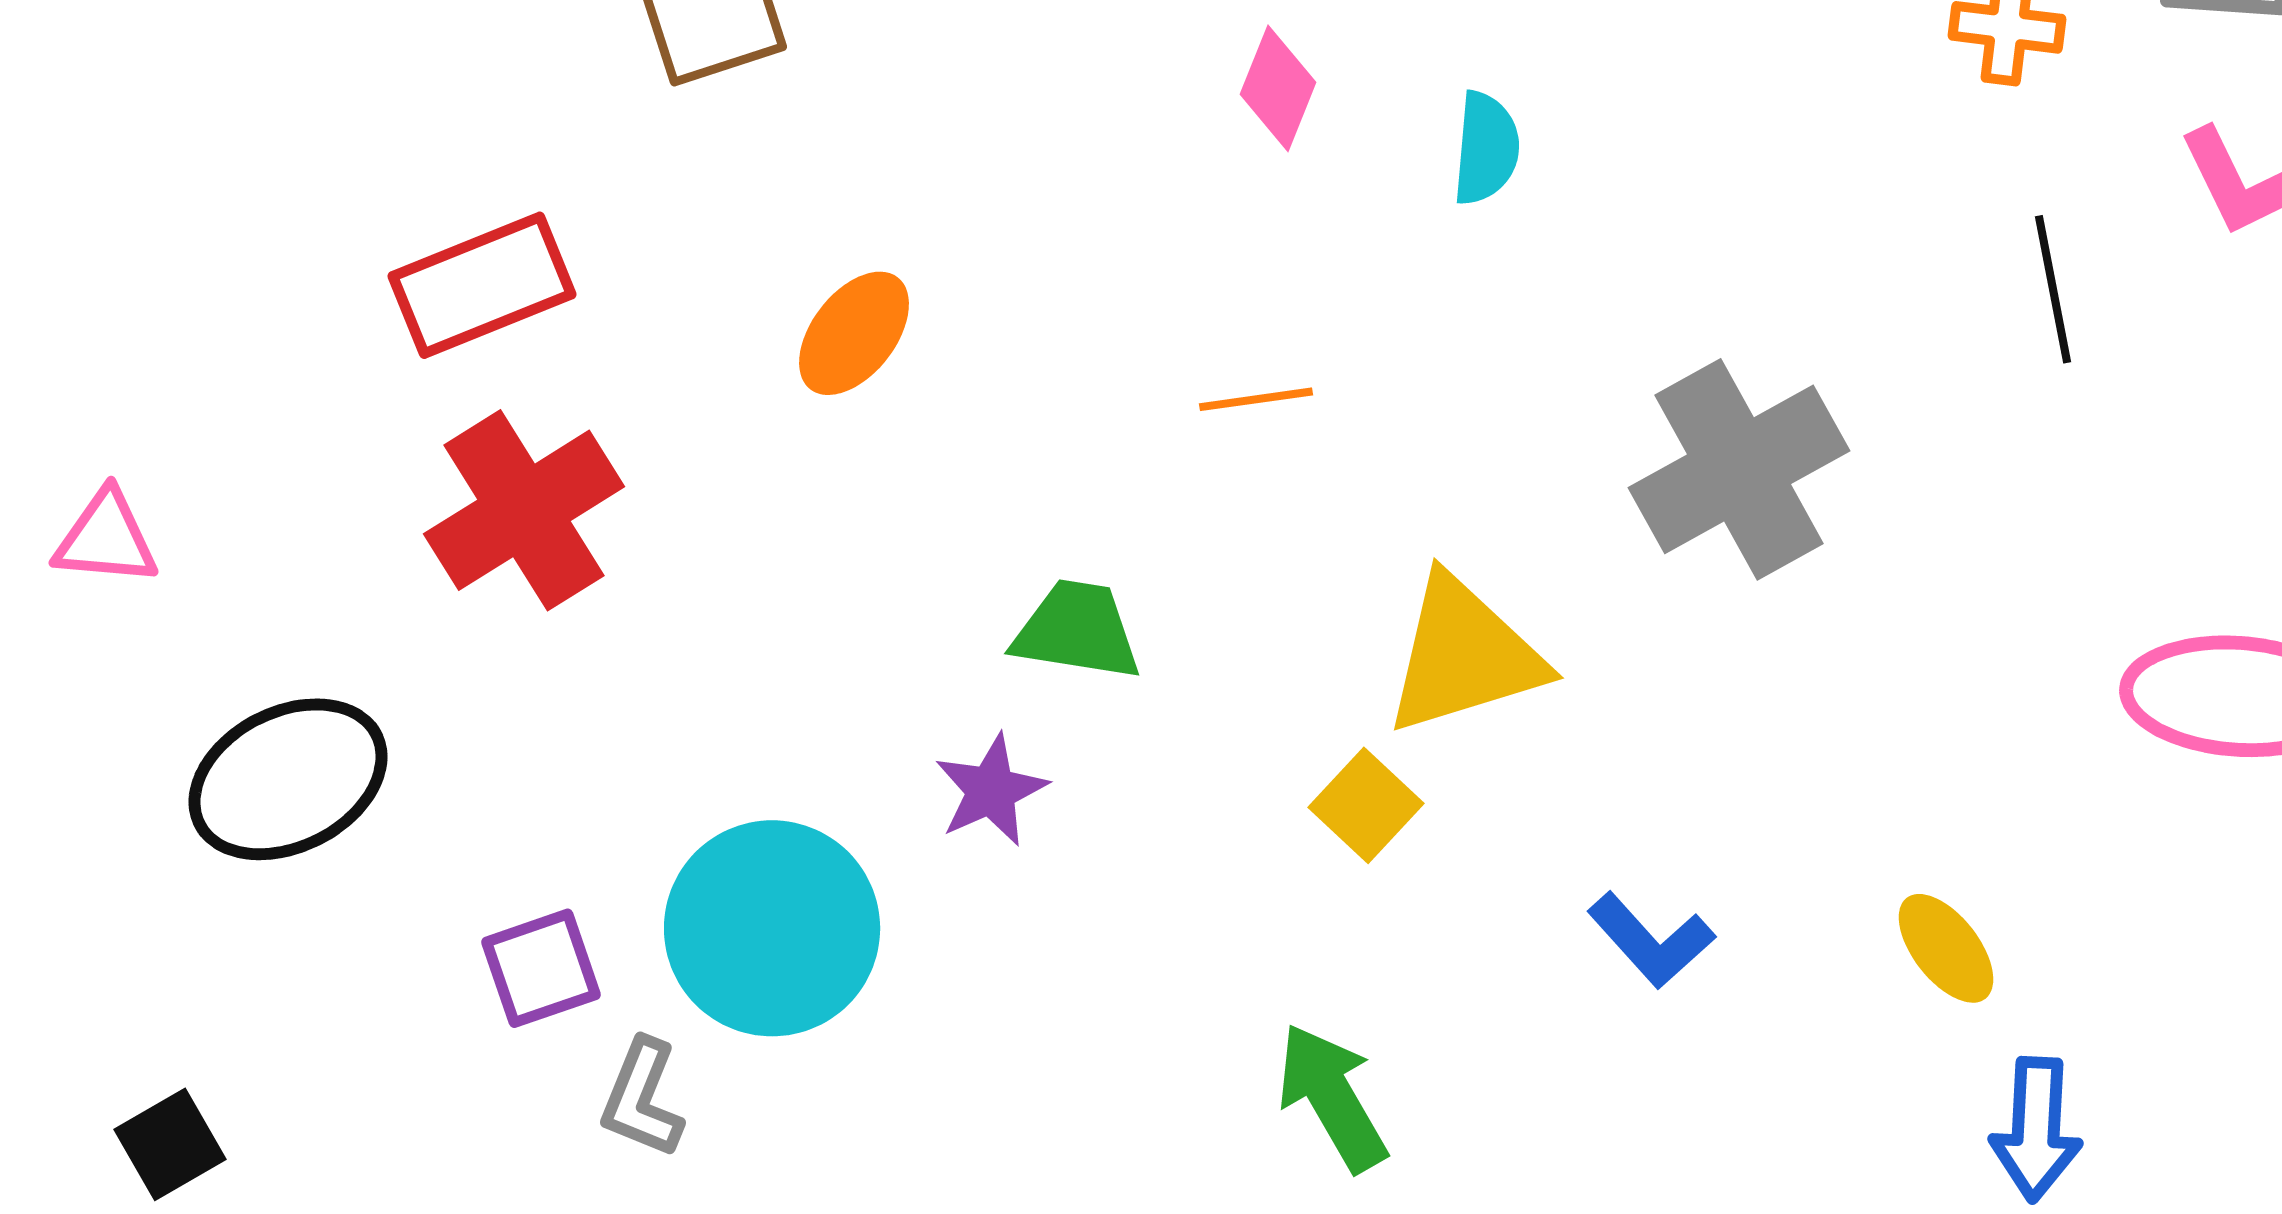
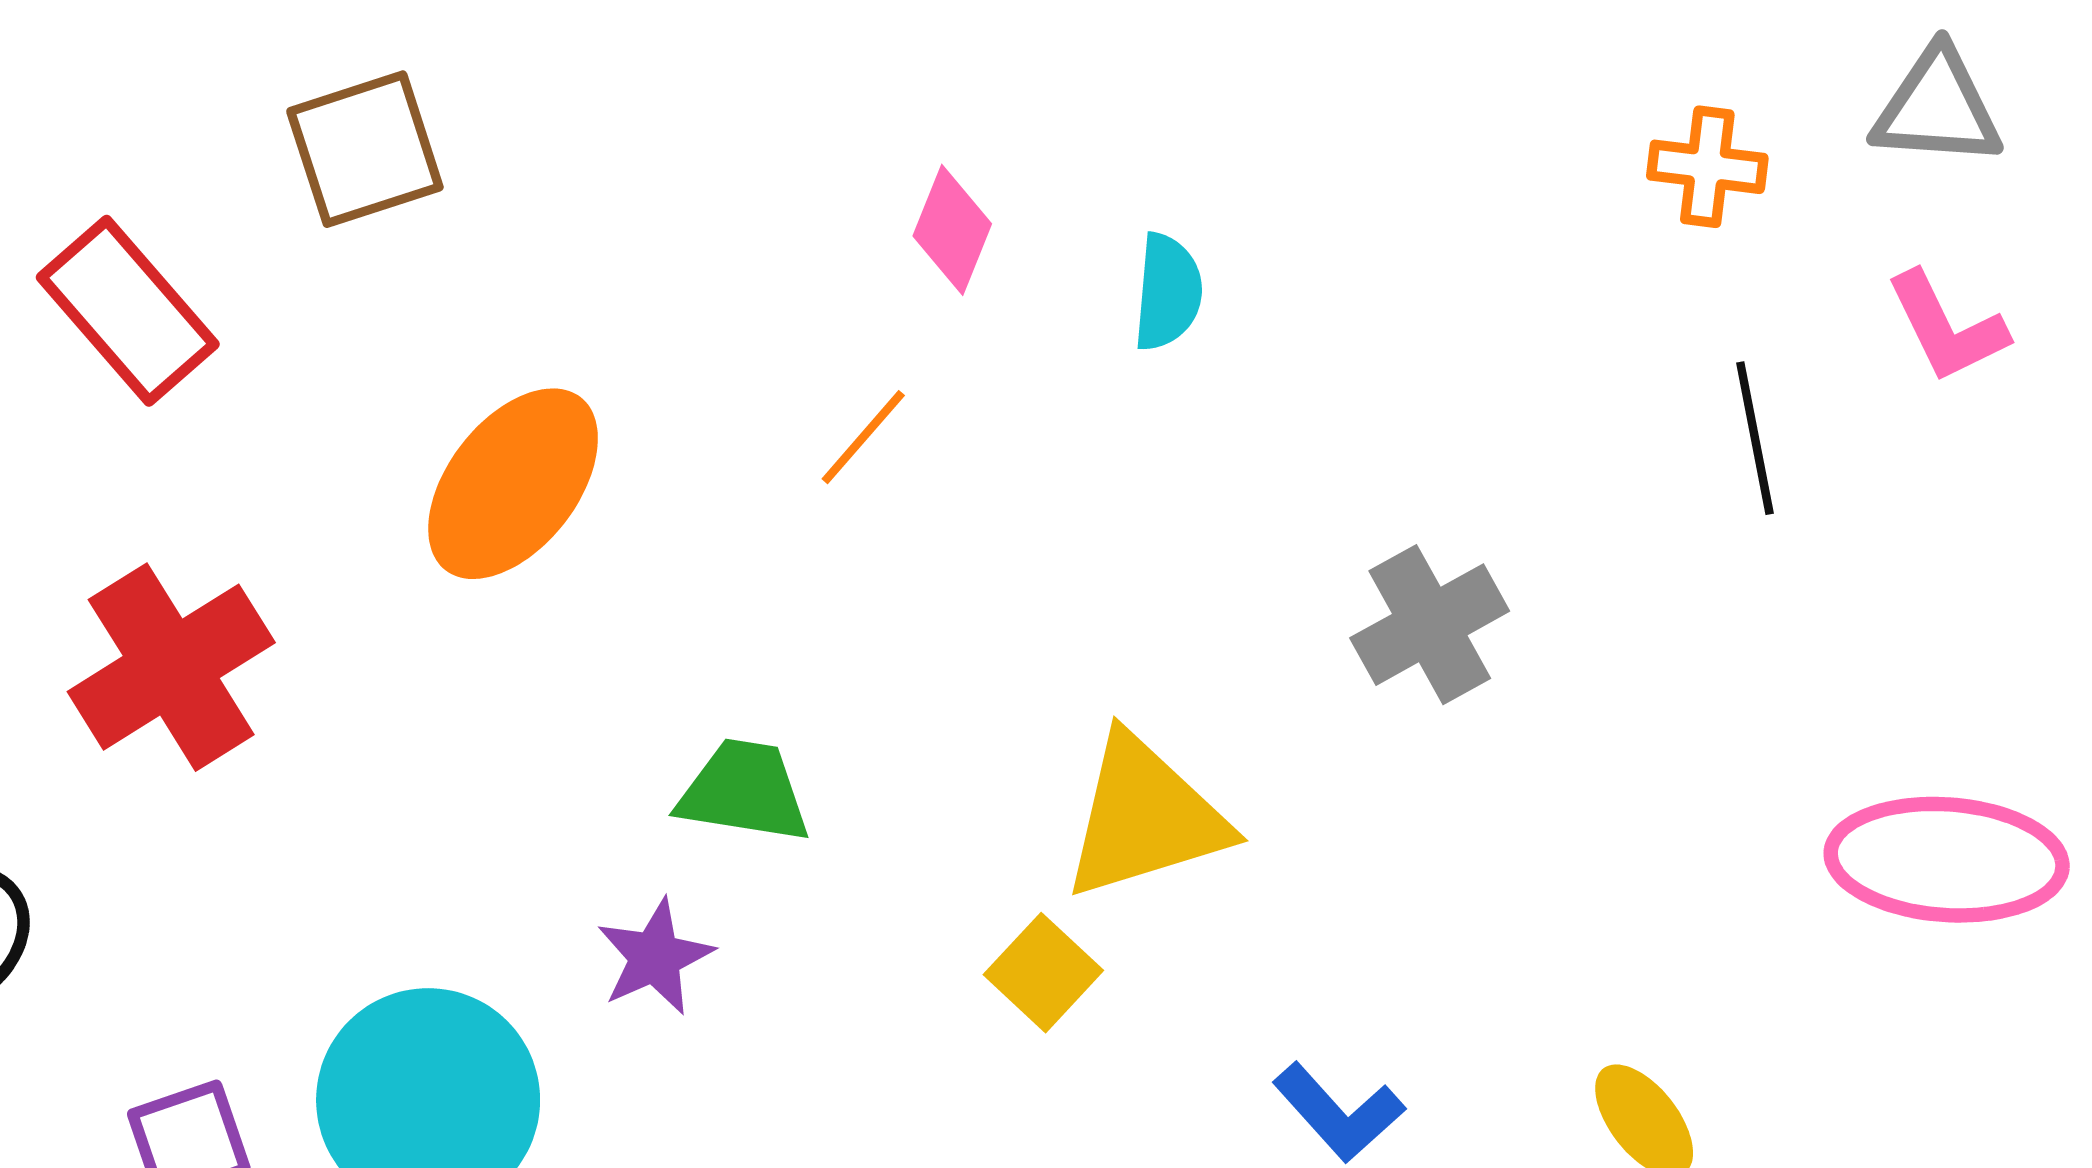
red rectangle: (482, 285) -> (128, 311), moved, turned 71
orange ellipse: (854, 333) -> (513, 484), size x1.5
orange line: (1256, 399) -> (863, 437), moved, turned -41
gray cross: (1739, 469) -> (1430, 625), size x0.7

